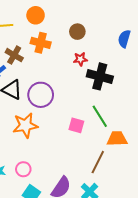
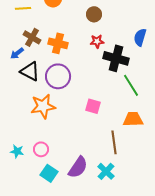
blue semicircle: (124, 39) -> (140, 37), moved
orange cross: (41, 43) -> (58, 43), moved
green line: (100, 116) -> (131, 85), moved
brown line: (98, 162) -> (114, 142), turned -35

